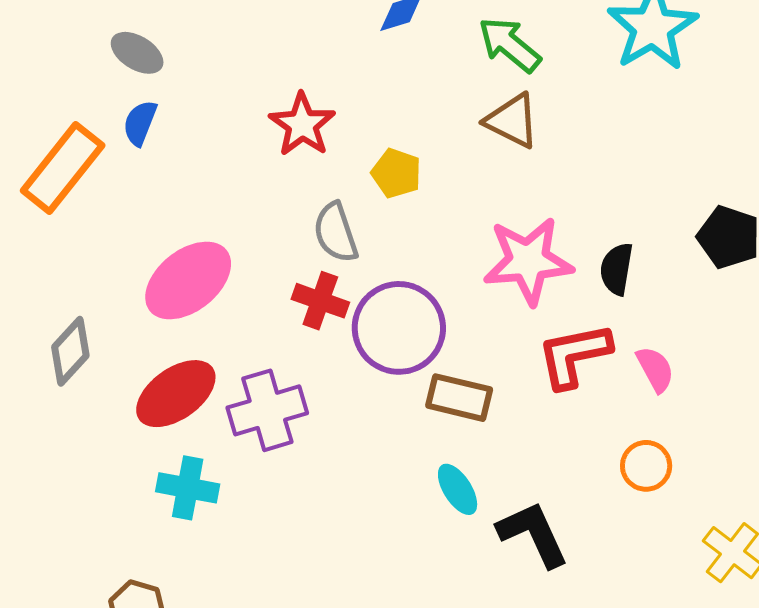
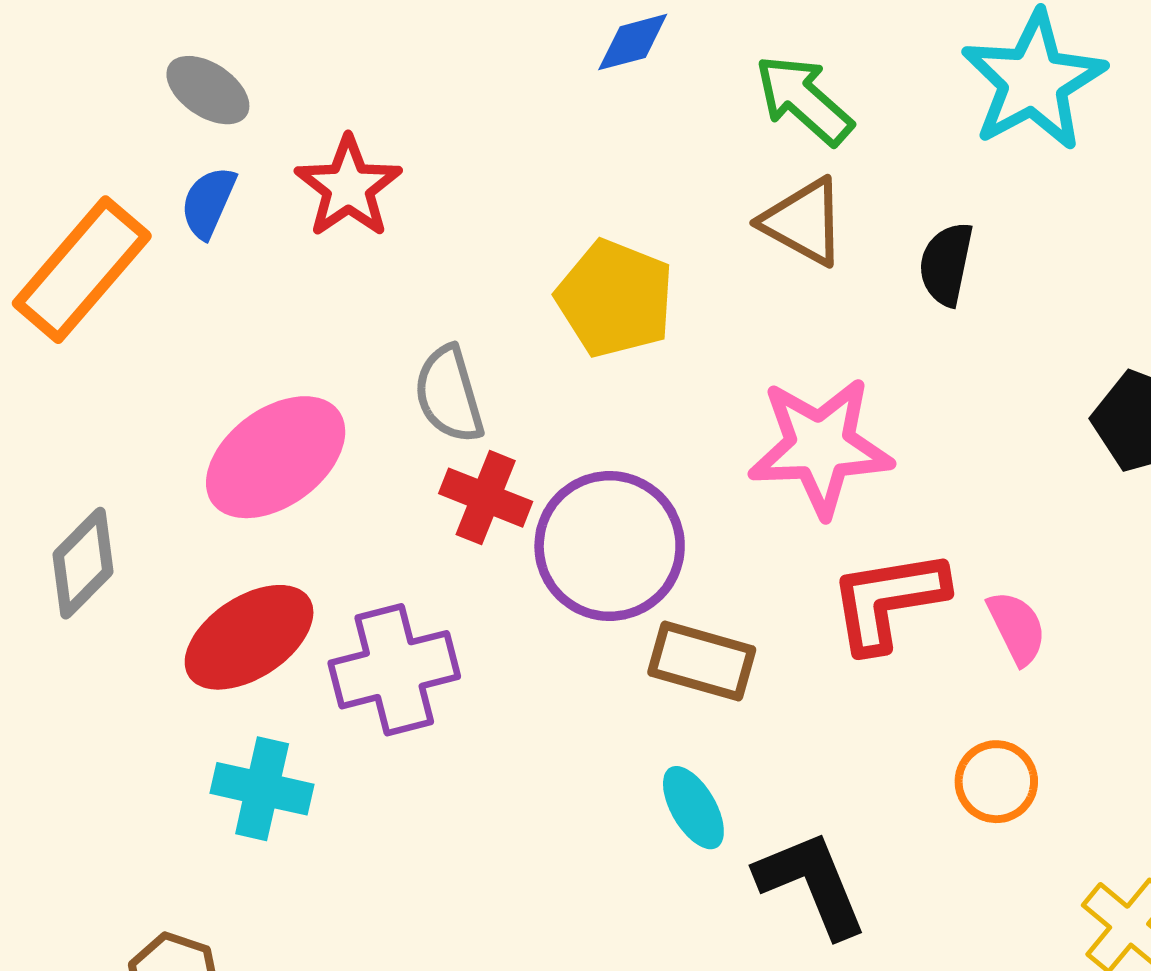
red star: (302, 125) -> (348, 187), moved
yellow pentagon: (396, 173) -> (615, 299), size x1.5
gray semicircle: (336, 232) -> (449, 394), moved
black semicircle: (617, 269) -> (946, 264), moved

